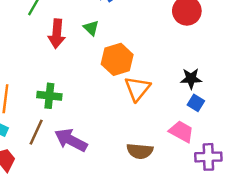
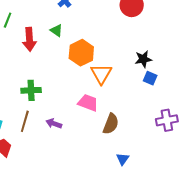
pink trapezoid: (181, 132) -> (88, 103), moved
purple arrow: (71, 140) -> (54, 123), size x0.6
brown semicircle: (140, 151) -> (111, 124), turned -65

